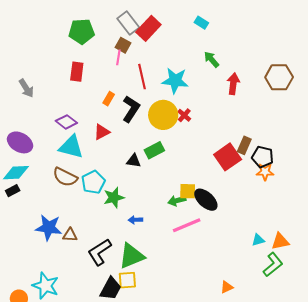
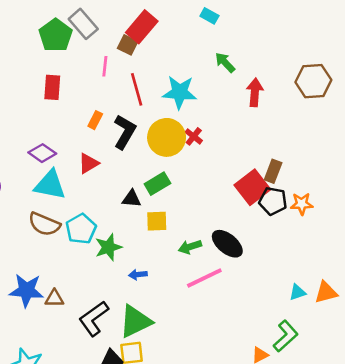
gray rectangle: (128, 23) -> (83, 24), moved
green pentagon: (82, 31) -> (56, 35), turned -30
brown square: (123, 45) -> (128, 45), moved
black pentagon: (263, 157) -> (273, 201), moved
yellow square: (188, 191) -> (157, 221), moved
green L-shape: (273, 265) -> (286, 336), moved

